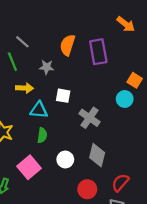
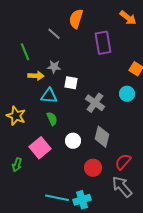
gray line: (22, 42) -> (54, 34), moved
orange semicircle: (67, 45) -> (76, 19), moved
gray star: (47, 67) -> (54, 67), moved
cyan circle: (125, 99) -> (127, 94), moved
green semicircle: (42, 135) -> (52, 119), turned -32

